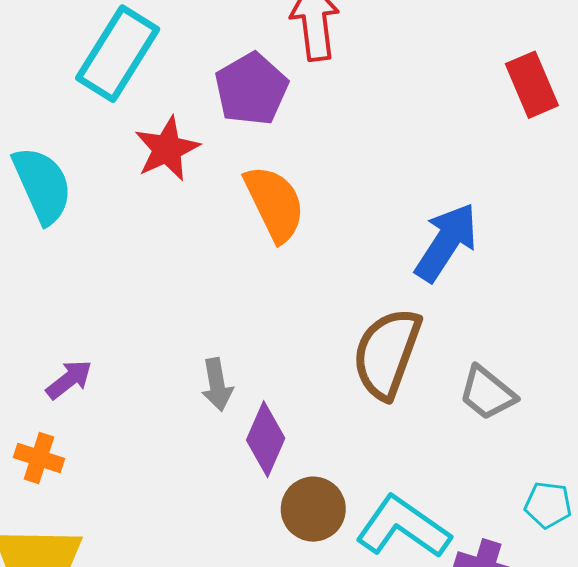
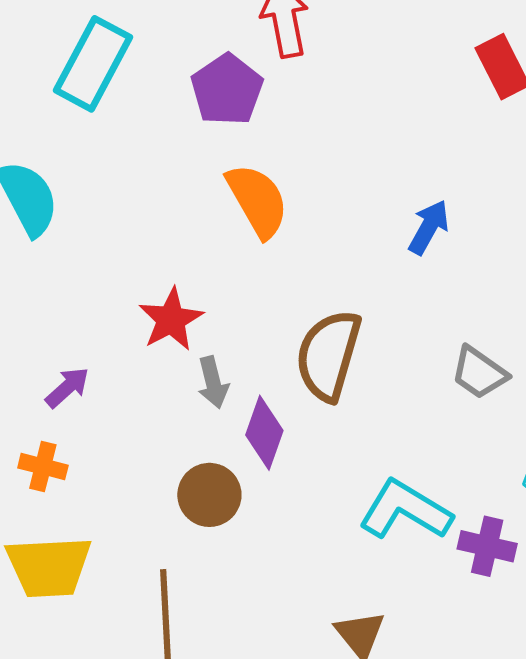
red star: (167, 149) -> (171, 320), moved
blue arrow: (446, 242) -> (429, 227), size x0.7
brown semicircle: (387, 353) -> (328, 355), moved
brown circle: (313, 509) -> (209, 495), moved

